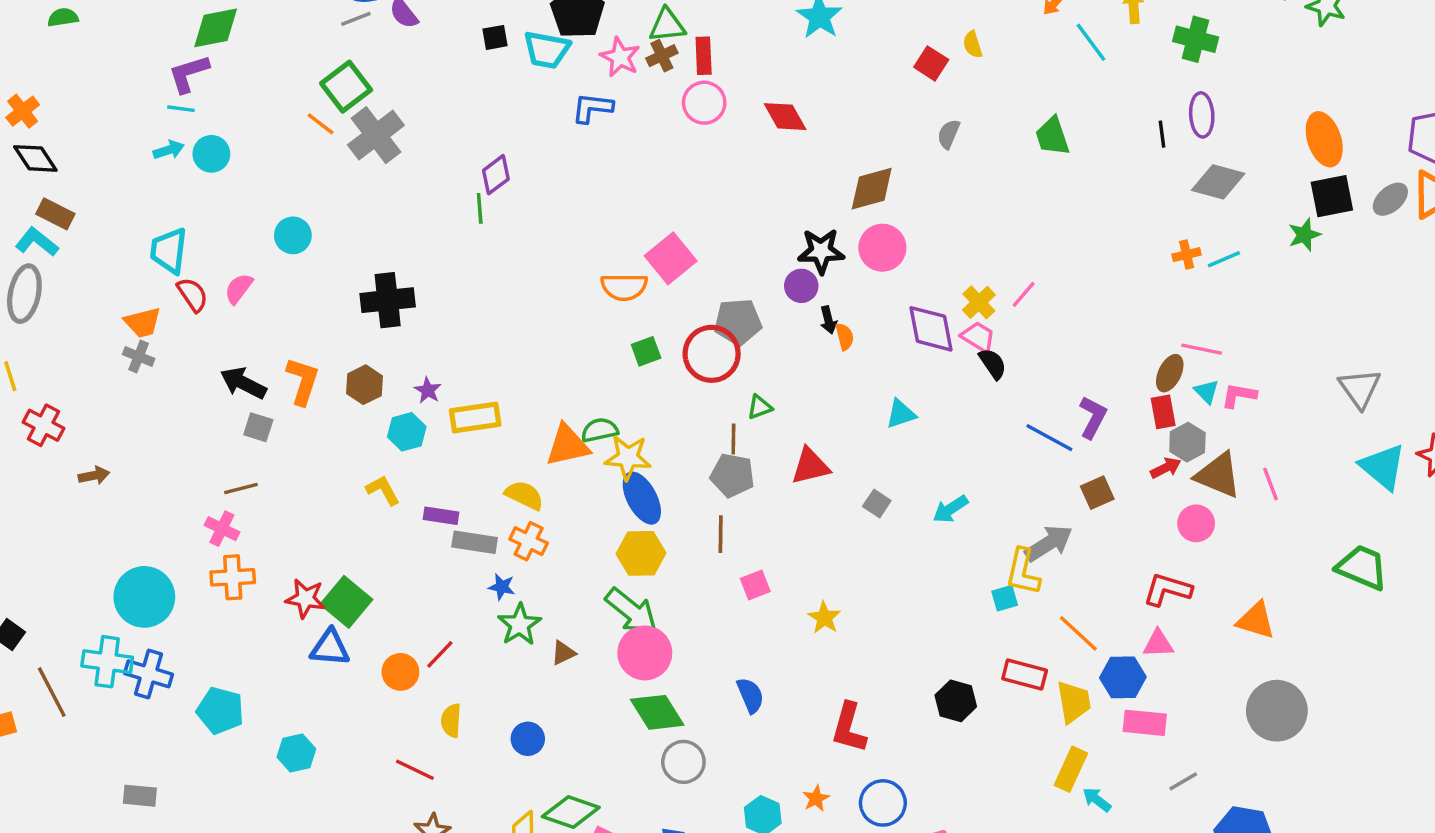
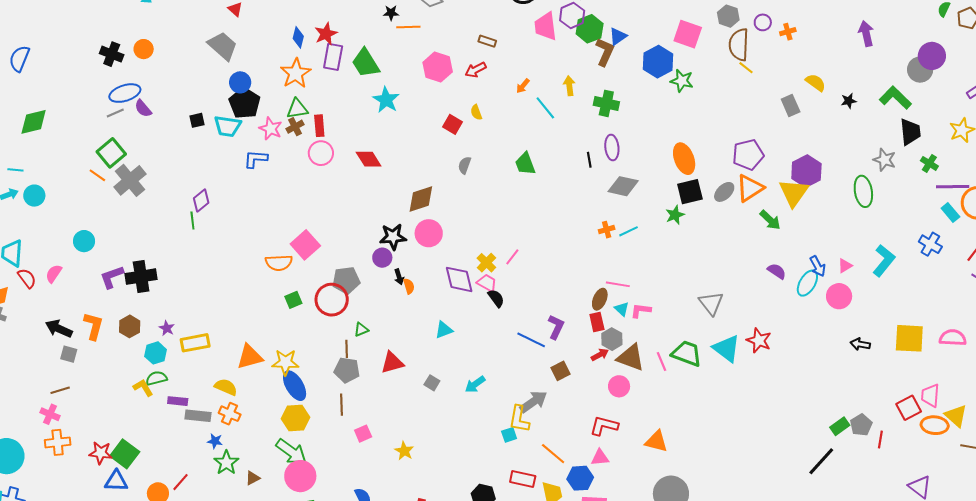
purple L-shape: (189, 74) -> (112, 277), moved
green semicircle: (600, 430) -> (156, 378), moved
green trapezoid: (1362, 567) -> (687, 354), moved

